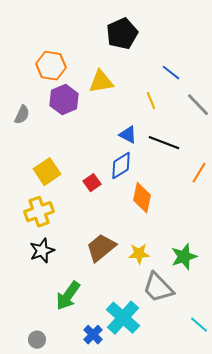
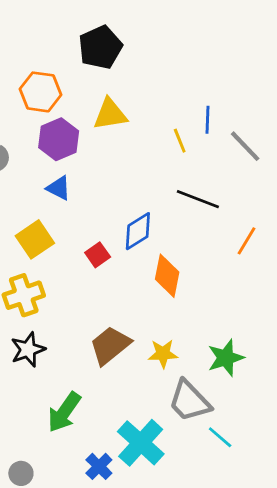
black pentagon: (122, 34) -> (100, 47), moved
blue line: (171, 73) -> (208, 120), moved, turned 54
blue triangle: (128, 135) -> (59, 188), moved
cyan line: (199, 325) -> (220, 437), moved

